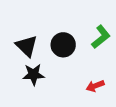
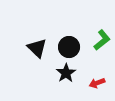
black star: (34, 75) -> (66, 73), moved, turned -30

